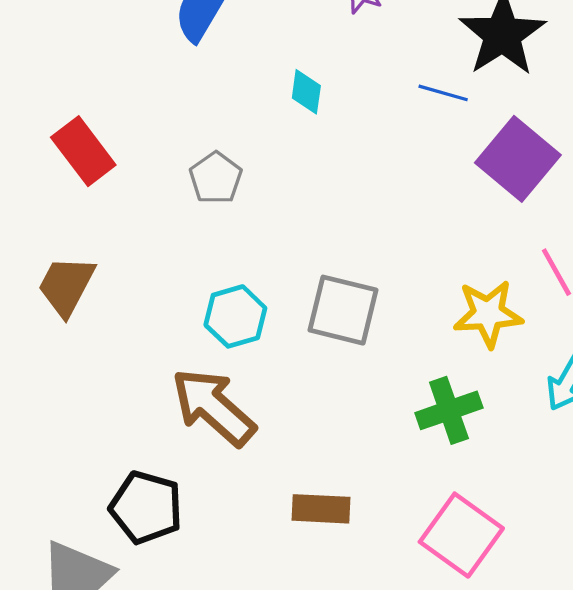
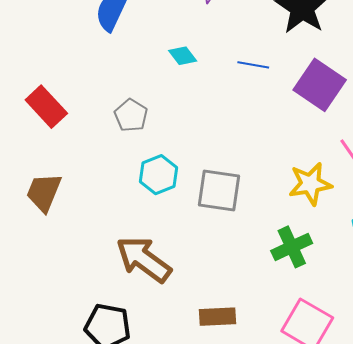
cyan diamond: (306, 92) -> (183, 56), turned -40
blue line: (443, 93) -> (253, 65), moved
cyan hexagon: (235, 316) -> (158, 175), moved

